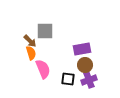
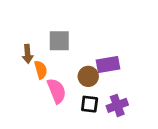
brown arrow: (30, 41) -> (28, 54), moved, turned 40
brown circle: (85, 65) -> (88, 76), moved

